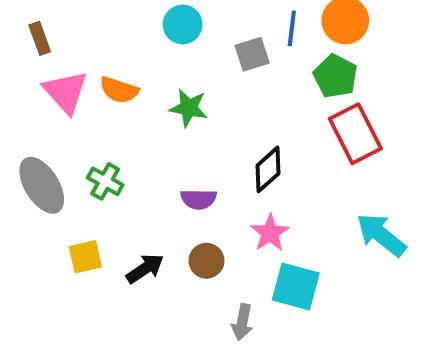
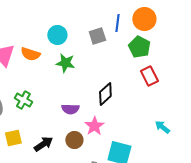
cyan circle: (183, 24) -> (57, 35), moved
red rectangle: (355, 134) -> (149, 76), size x0.7
pink star: (270, 233) -> (94, 126), moved
cyan arrow: (381, 235) -> (162, 127), size x0.6

